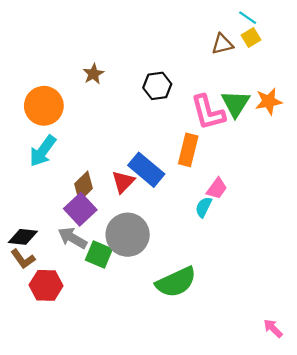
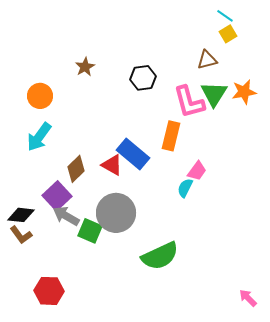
brown triangle: (222, 44) -> (207, 60), moved
orange circle: (44, 106) -> (40, 96), size x0.7
red triangle: (123, 182) -> (112, 165), turned -45
purple square: (80, 209) -> (57, 196), moved
red hexagon: (46, 285) -> (49, 291), moved

